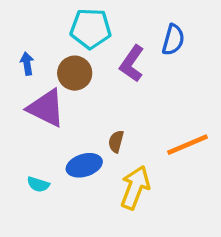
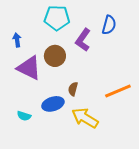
brown circle: (75, 73) -> (55, 56), moved
yellow arrow: (135, 188) -> (85, 118), turned -80

